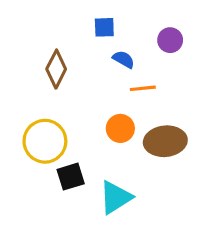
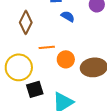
orange line: (143, 88) -> (47, 47), moved

